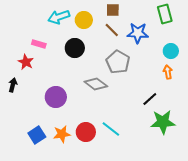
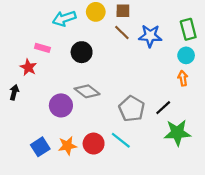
green rectangle: (165, 14) -> (188, 29), moved
yellow circle: (84, 20) -> (96, 12), moved
gray pentagon: (118, 62) -> (132, 109), moved
gray diamond: (96, 84) -> (87, 91), moved

